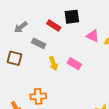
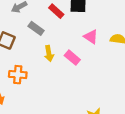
pink triangle: (93, 36) -> (91, 37), moved
orange cross: (38, 96) -> (18, 75), moved

